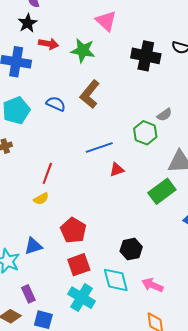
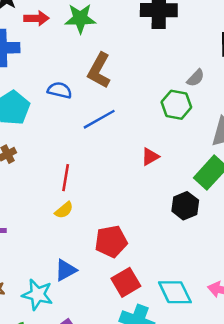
blue line: (99, 147) -> (99, 119), moved
red pentagon: (73, 230) -> (111, 241), turned -30
black hexagon: (131, 249) -> (185, 206), moved

